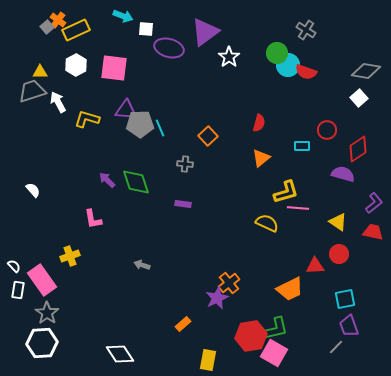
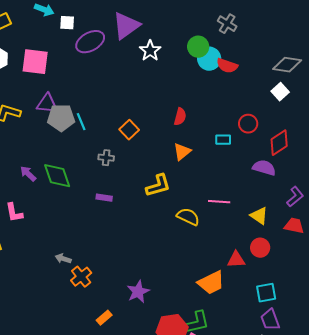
purple ellipse: (169, 48) -> (90, 42), turned -44
yellow L-shape: (286, 192) -> (158, 186), moved
orange cross: (229, 283) -> (81, 277), moved

